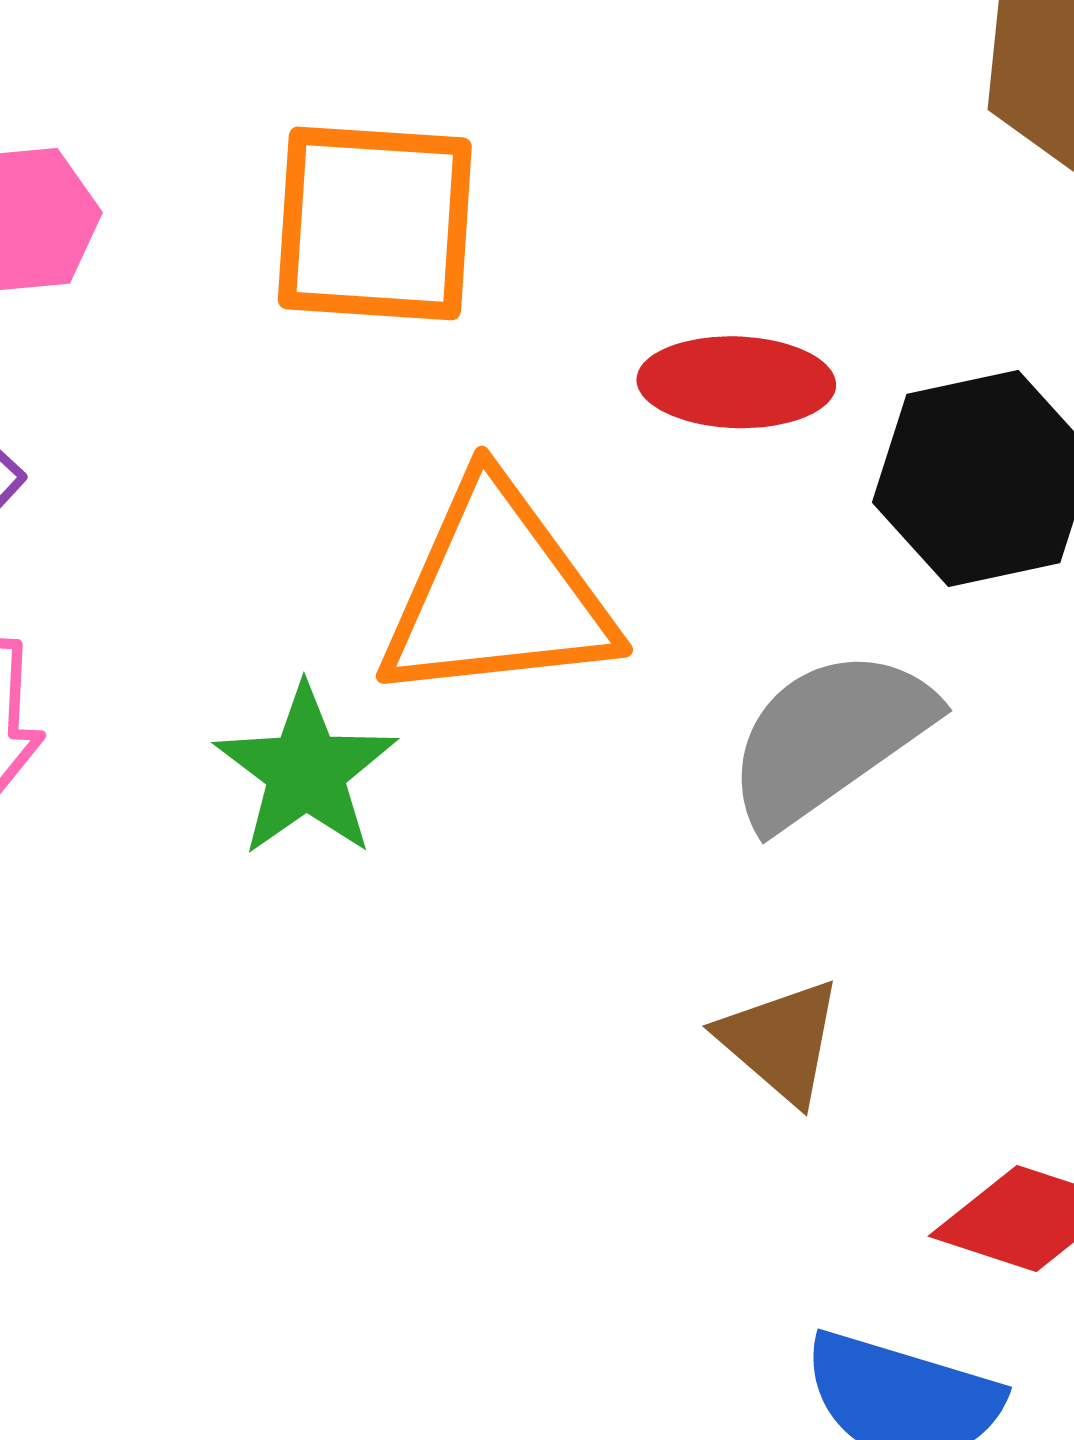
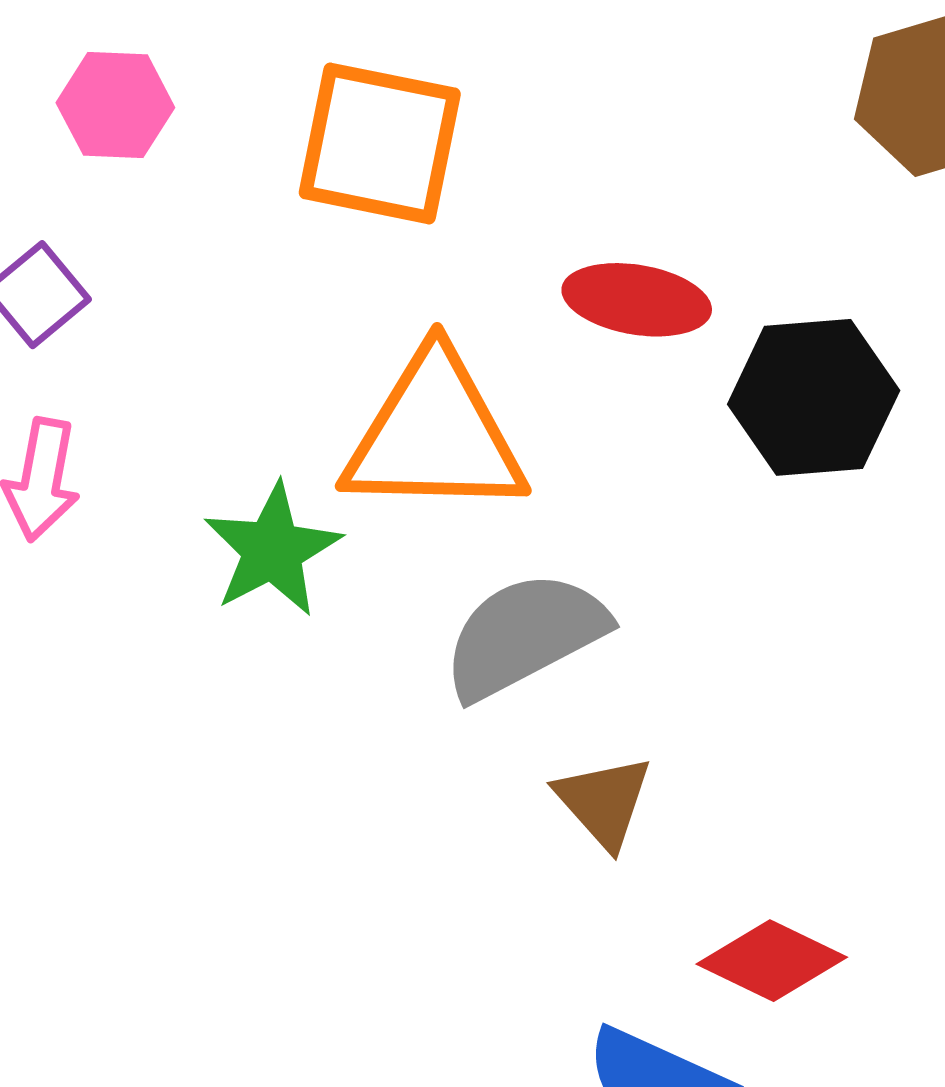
gray semicircle: (829, 738) -> (525, 635), moved

